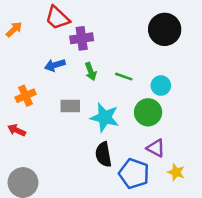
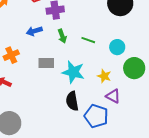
green circle: (148, 112) -> (134, 68), moved
yellow star: (176, 172) -> (104, 76), moved

